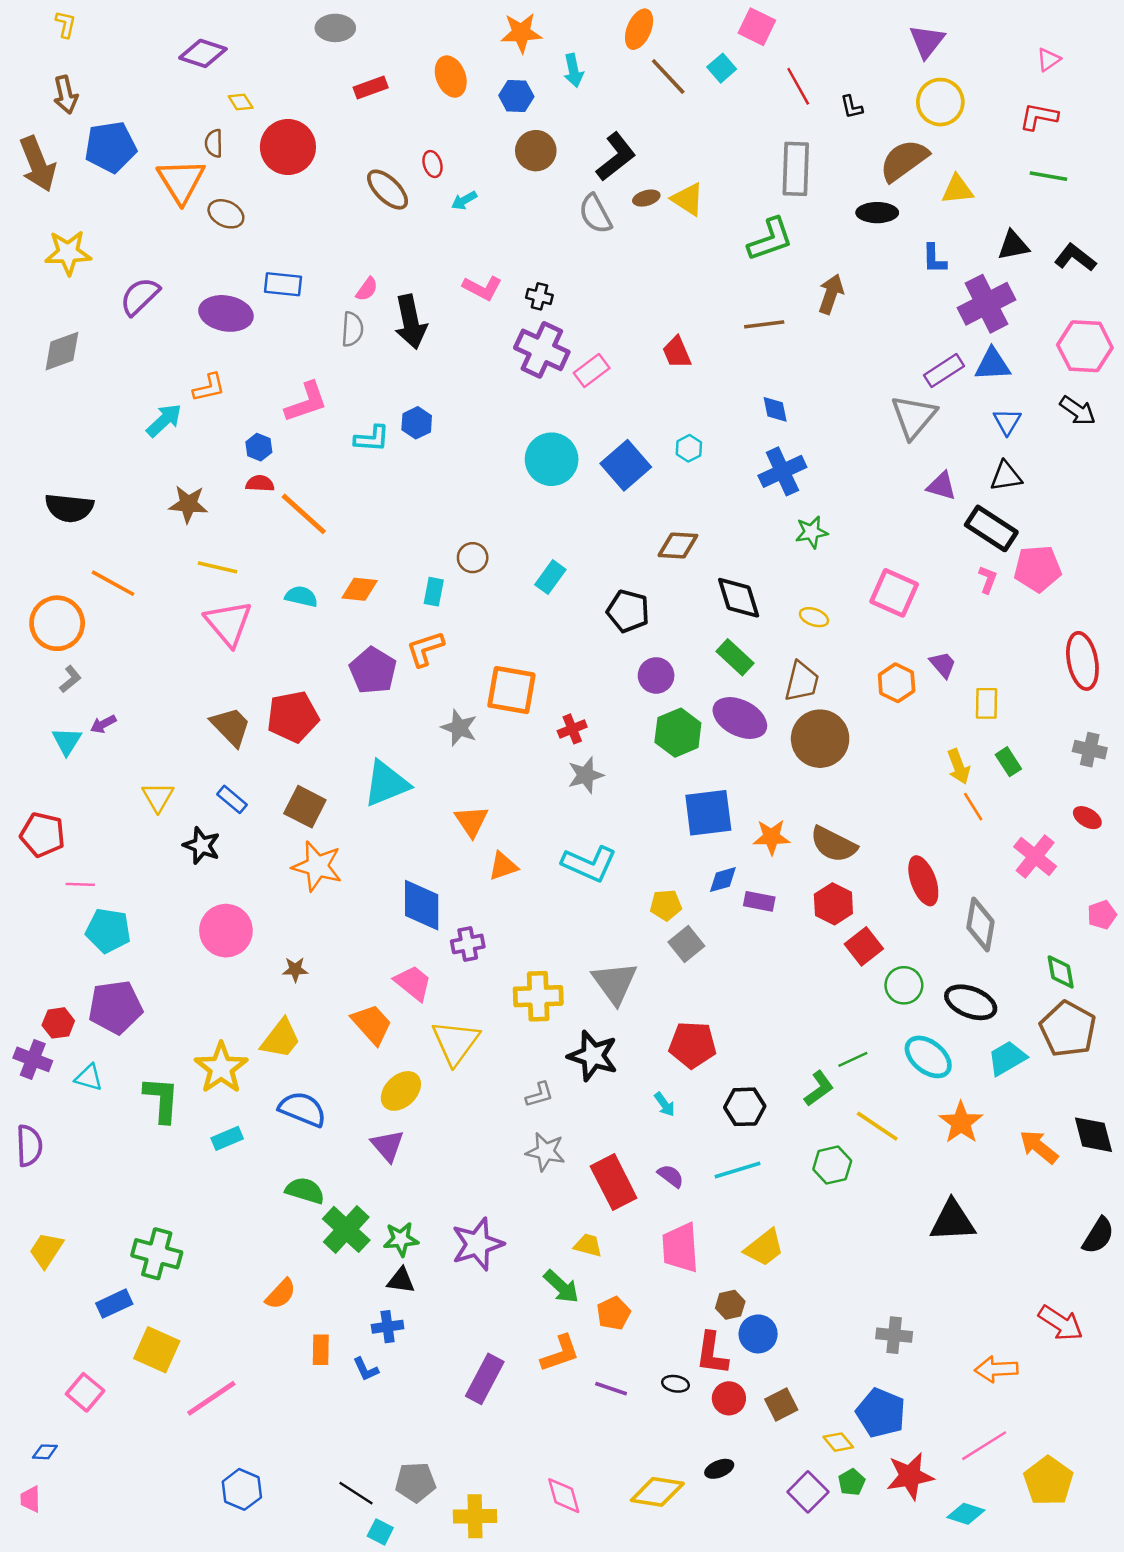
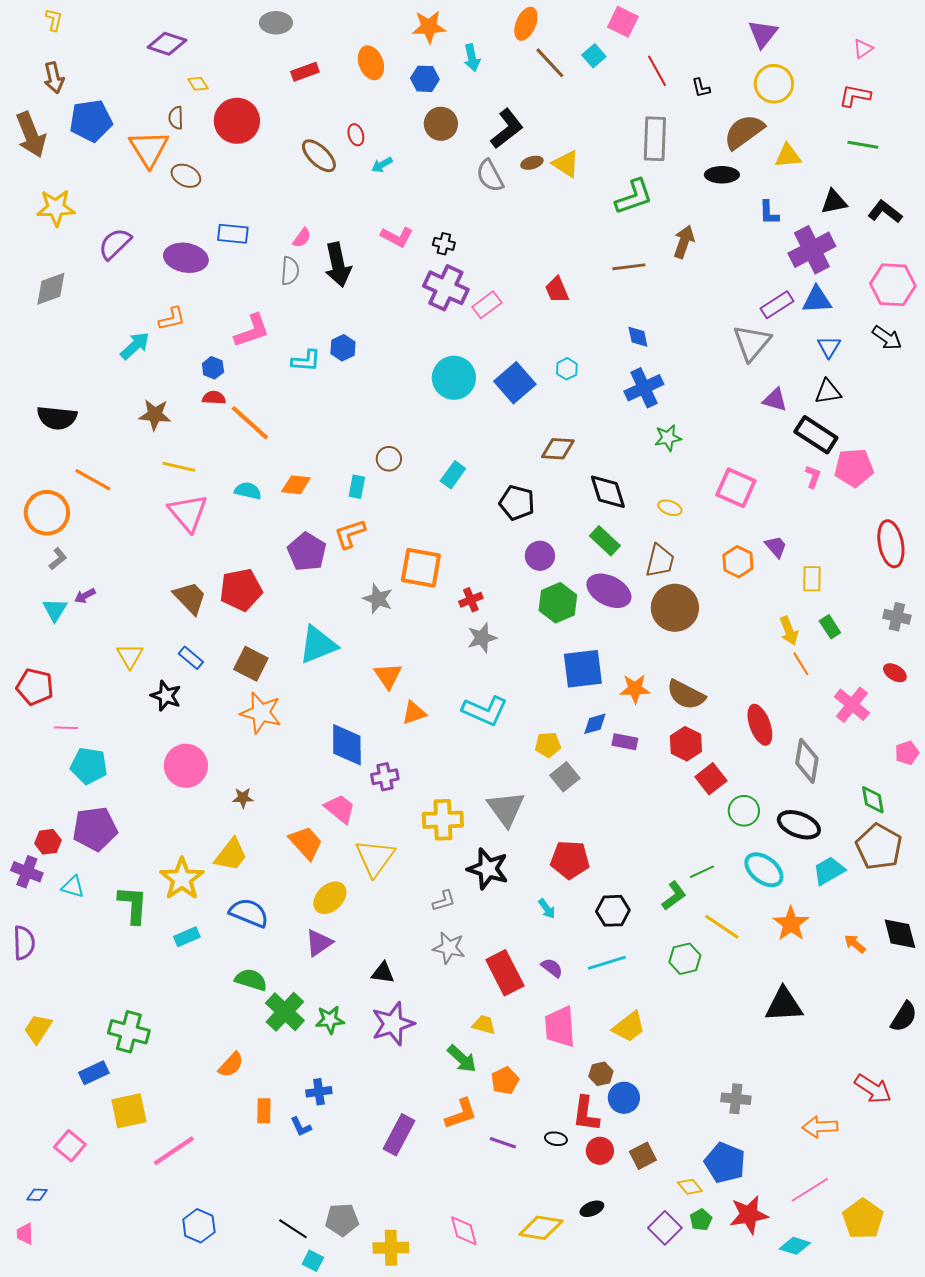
purple triangle: (388, 1146) -> (319, 943), turned 36
orange arrow: (1039, 1147) -> (855, 944), size x0.7
black triangle: (401, 1280) -> (383, 973), moved
yellow square: (157, 1350) -> (129, 1111), turned -36

